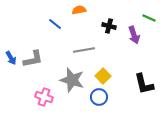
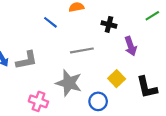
green line: (149, 18) -> (152, 16), turned -56
purple arrow: (134, 35) -> (131, 46), moved
yellow square: (103, 76) -> (117, 79), moved

